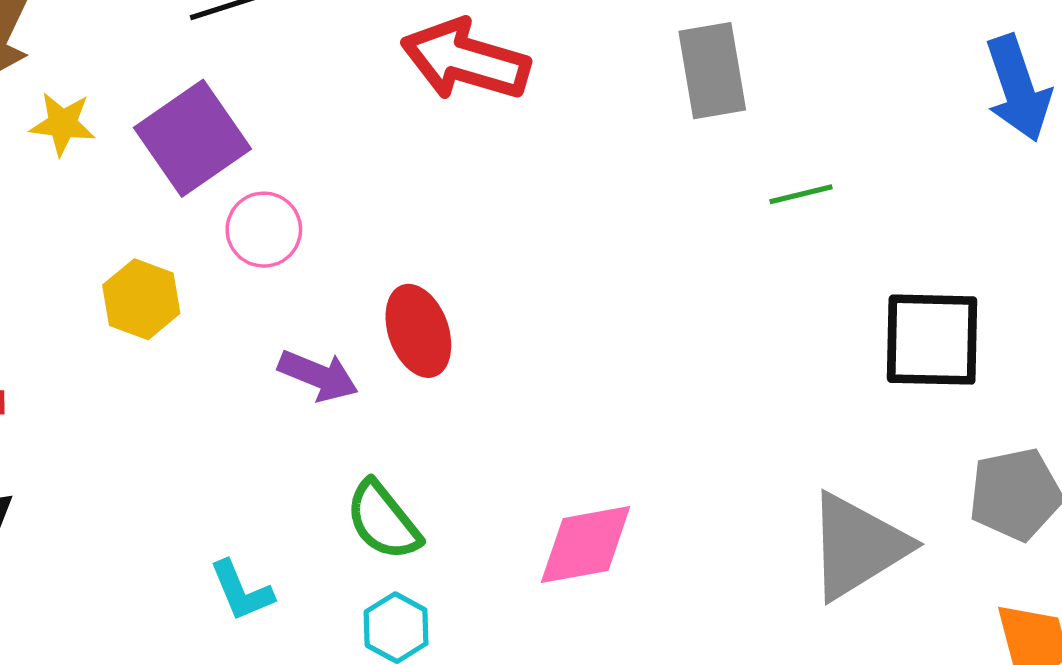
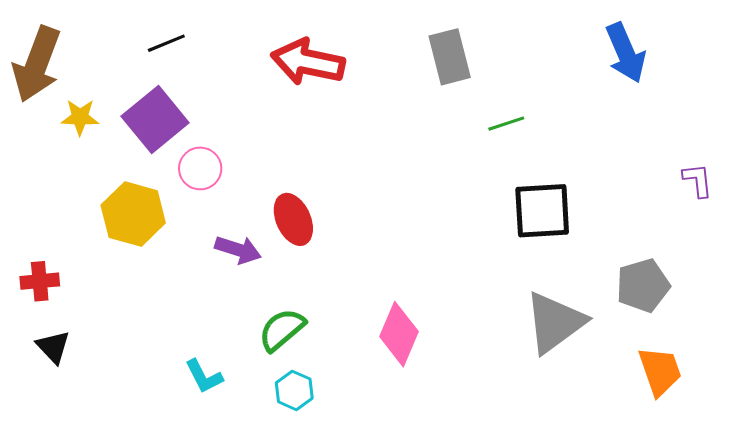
yellow hexagon: (141, 299) -> (133, 214), size x1.4
black square: (932, 340) -> (542, 211), moved
green semicircle: (383, 521) -> (282, 330), turned 93
pink diamond: (586, 544) -> (399, 334), turned -52

